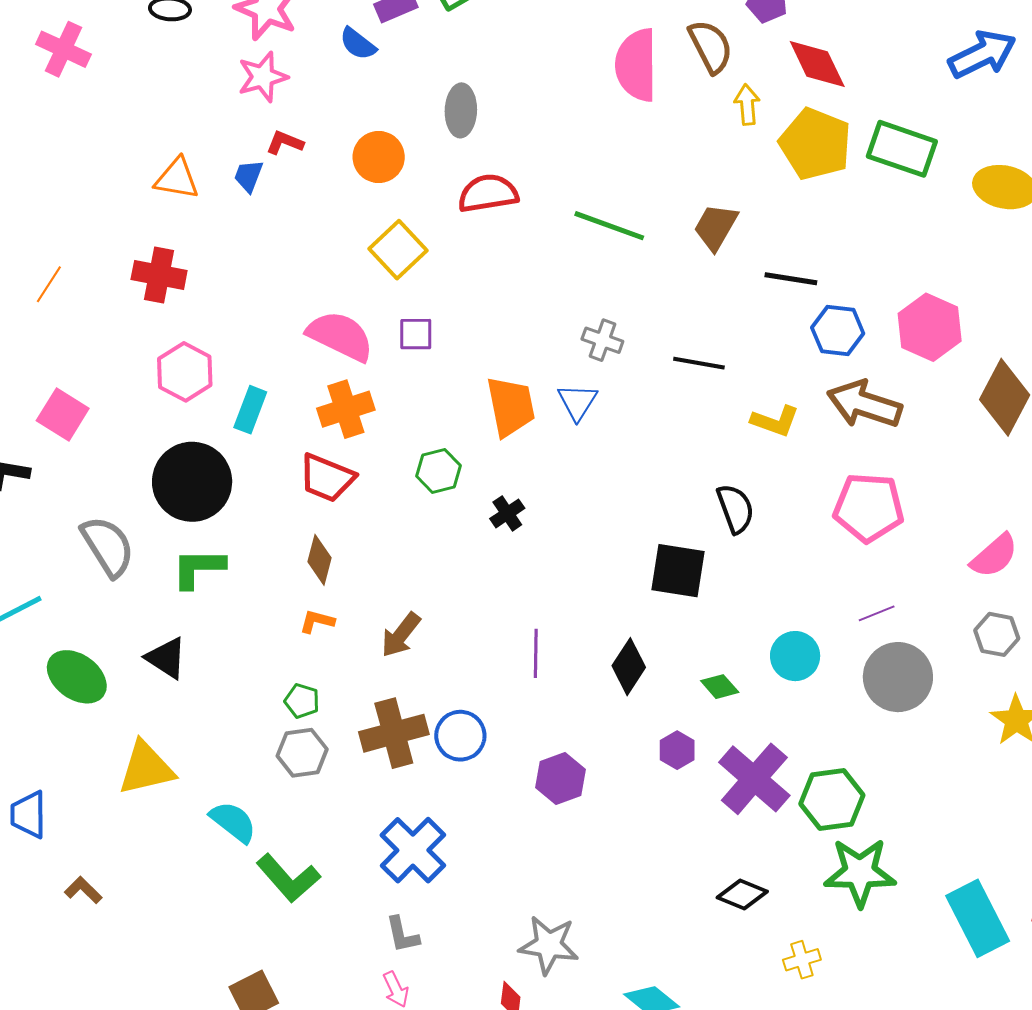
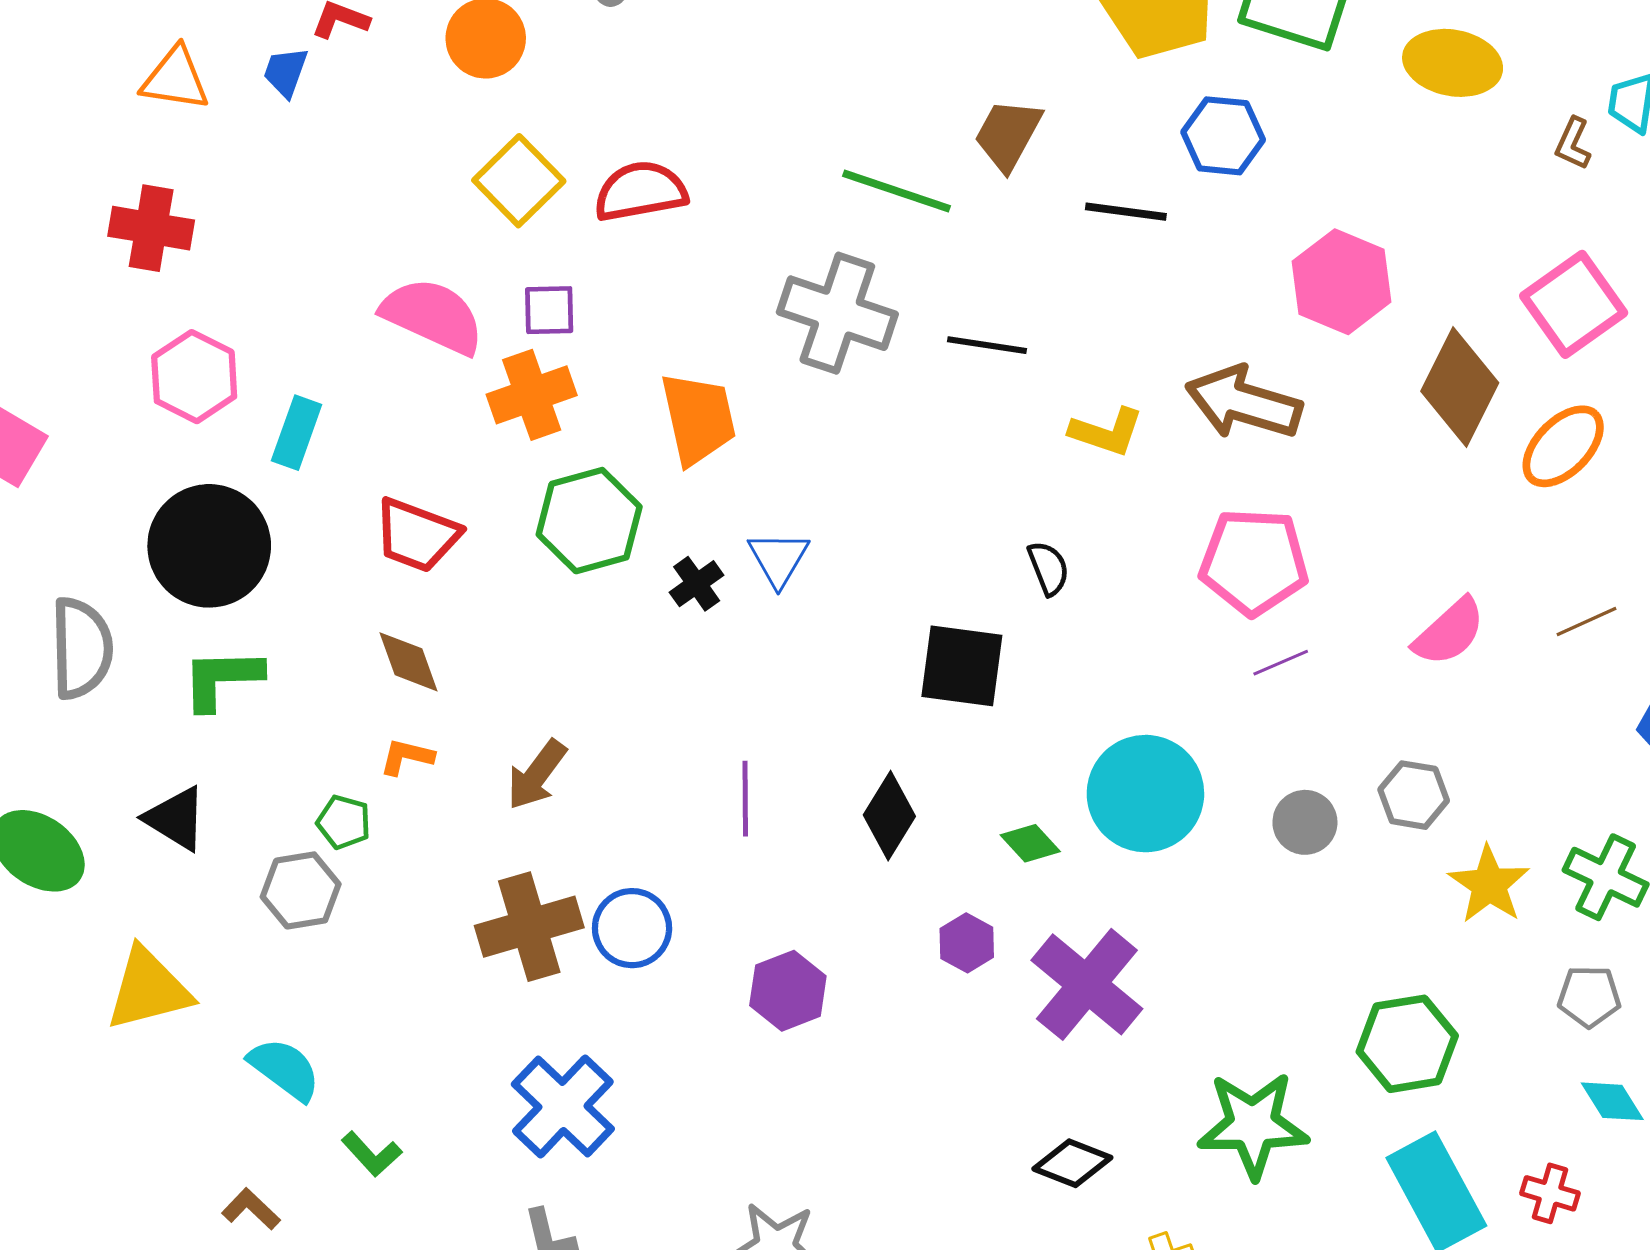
red semicircle: (488, 193) -> (640, 191), moved
green line: (609, 226) -> (896, 191), moved
blue hexagon: (838, 331) -> (1223, 136), moved
gray cross: (602, 340) -> (837, 313), size x1.8
blue triangle: (578, 402) -> (778, 559), moved
orange cross: (346, 409) -> (532, 395), moved
green hexagon: (439, 471) -> (589, 521), size x1.5
black semicircle: (736, 509) -> (1048, 568), size x0.7
gray semicircle: (108, 546) -> (81, 648), turned 32
brown diamond: (320, 560) -> (409, 662), turned -33
purple line: (877, 613) -> (1281, 663), moved
gray hexagon: (997, 634) -> (1414, 795), moved
cyan circle: (795, 656) -> (1145, 794), size x1.5
gray circle: (898, 677) -> (1305, 822), size x0.6
green pentagon: (302, 701) -> (344, 822), moved
gray hexagon: (302, 753) -> (301, 890), moved
green hexagon: (832, 800) -> (1407, 1044), moved
green L-shape: (288, 878) -> (372, 1154), size x0.6
brown L-shape: (83, 890) -> (251, 1209), moved

